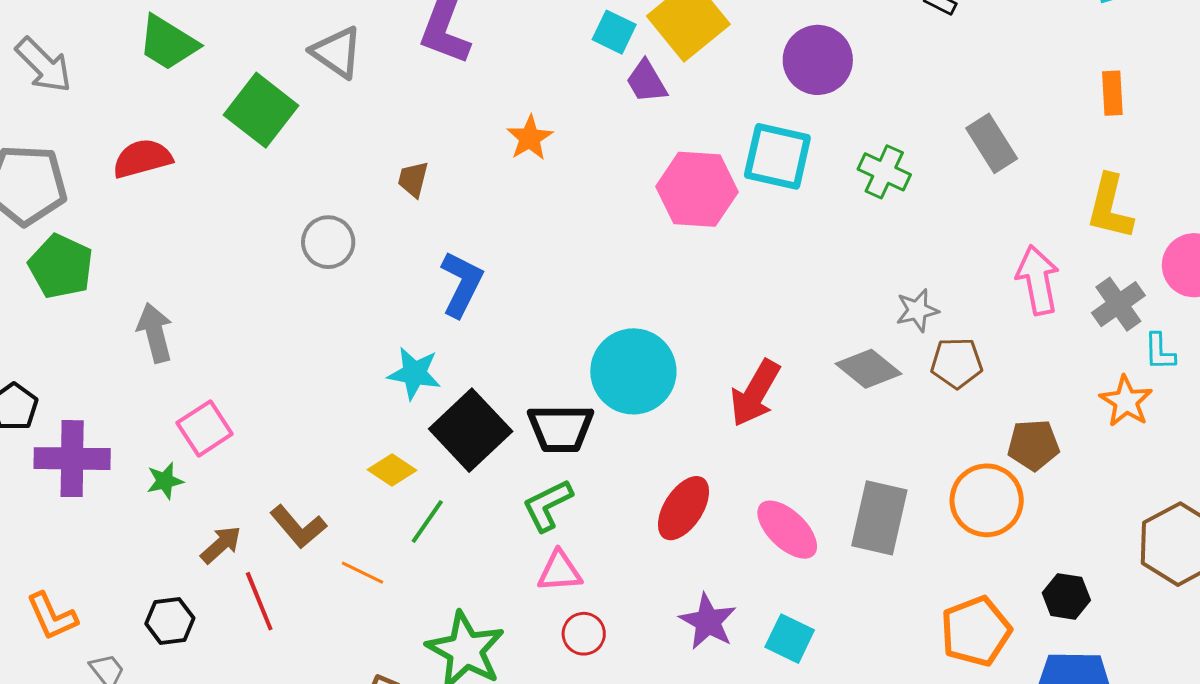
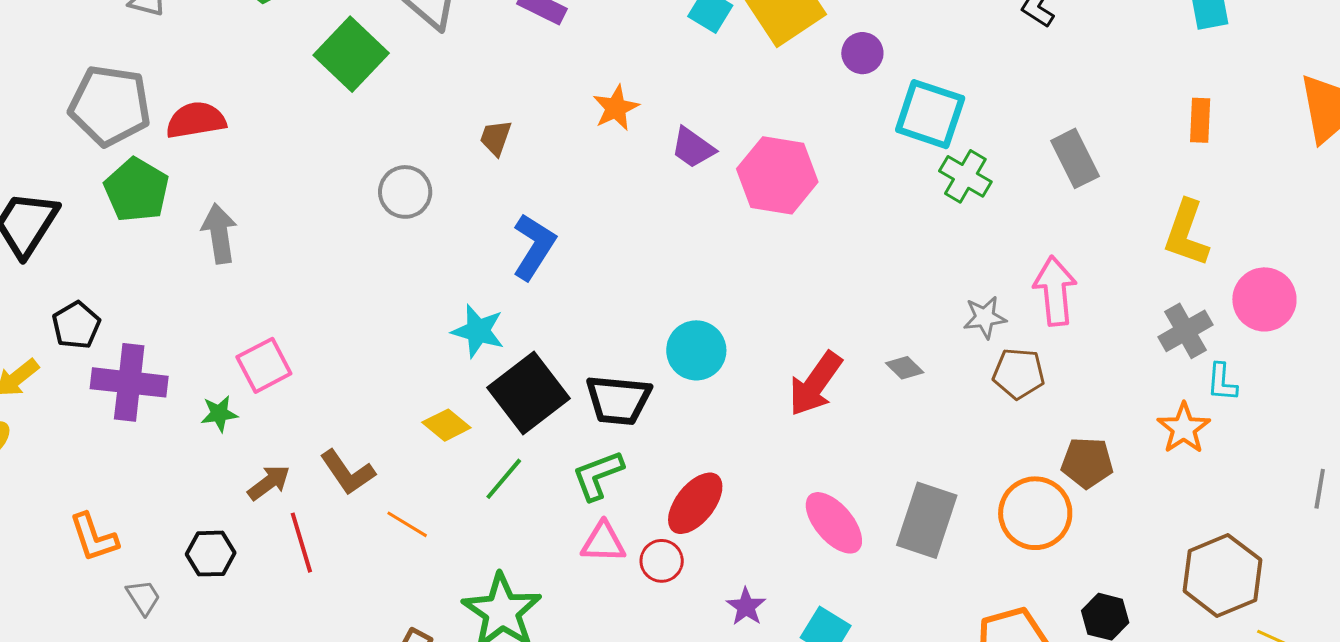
purple circle: (818, 60) -> (862, 53), moved, size x0.6
purple trapezoid: (646, 82) -> (693, 148), moved, turned -30
cyan square: (777, 156) -> (930, 114), moved
red semicircle: (142, 159) -> (196, 120), moved
pink arrow: (1038, 280) -> (1055, 291), moved
gray arrow: (155, 333) -> (219, 234), moved
gray diamond: (868, 369) -> (905, 368), moved, size x0.6
cyan circle: (633, 371) -> (696, 350), size x0.7
red ellipse: (683, 508) -> (695, 503), moved
green line: (427, 522) -> (504, 479), moved
purple star: (708, 621) -> (746, 607), size x0.7
red circle: (584, 634) -> (662, 561), moved

